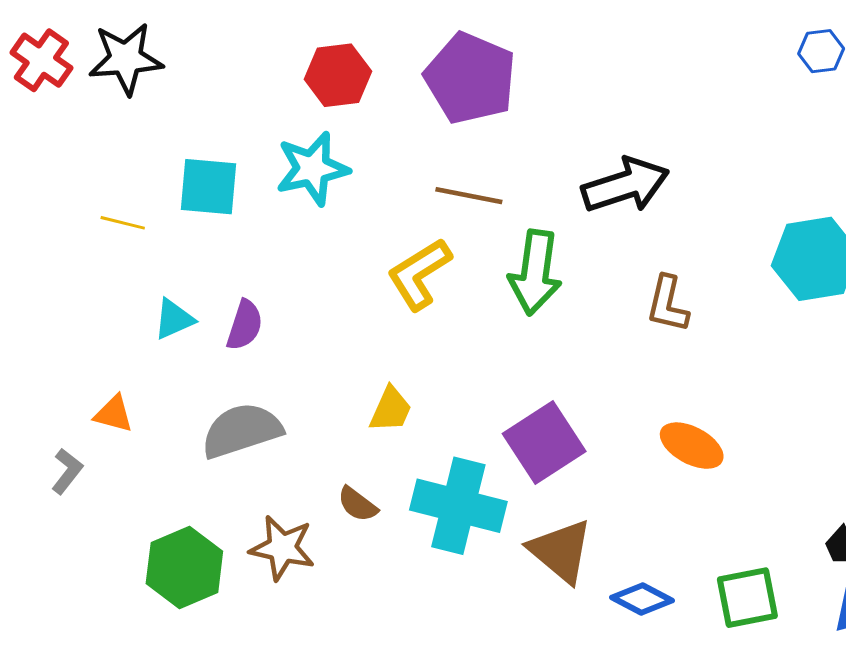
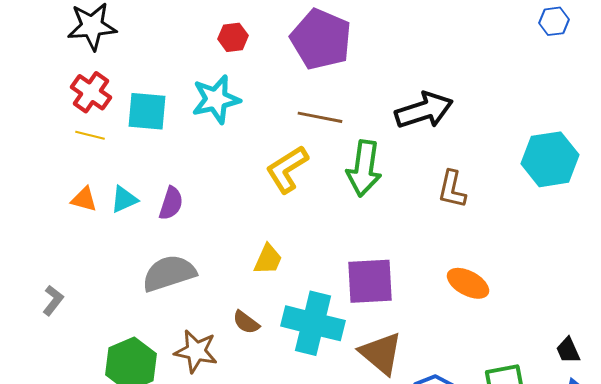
red cross: (41, 60) -> (91, 92), moved
red hexagon: (338, 75) -> (233, 37), size x0.7
orange triangle: (114, 414) -> (84, 199), moved
purple square: (544, 443) -> (370, 281), turned 30

